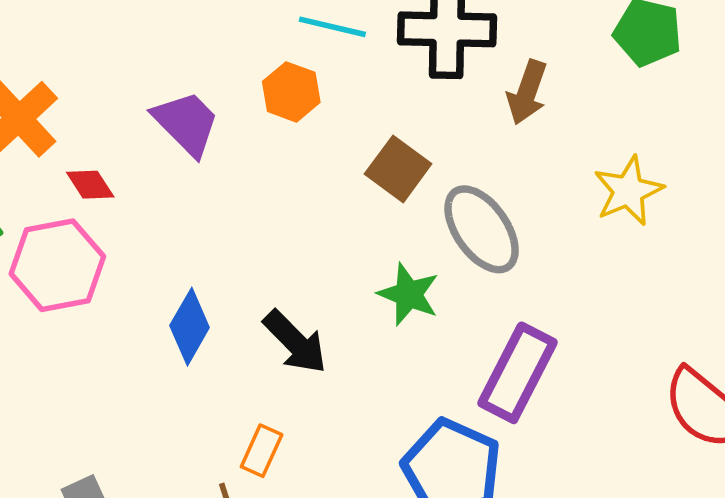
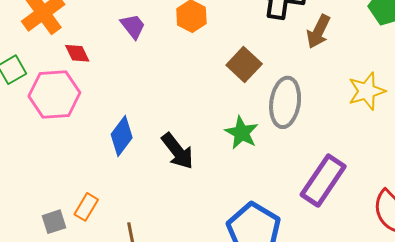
purple trapezoid: (186, 123) -> (133, 26), size x0.7
gray ellipse: (482, 229) -> (285, 102), turned 36
purple rectangle: (518, 373) -> (323, 181), moved
orange rectangle: (262, 451) -> (86, 207), moved

